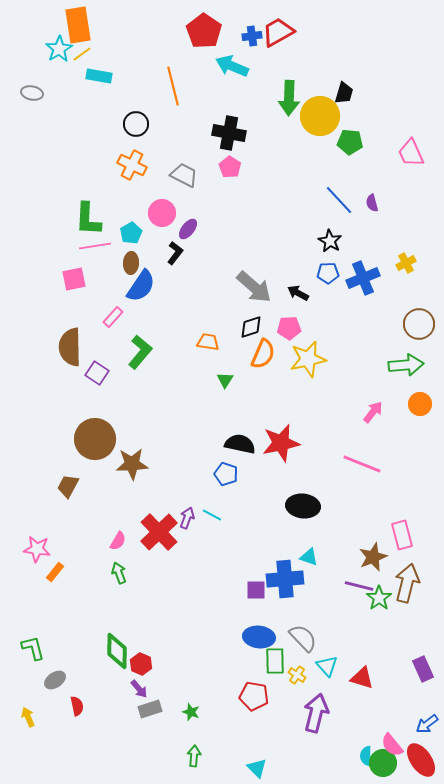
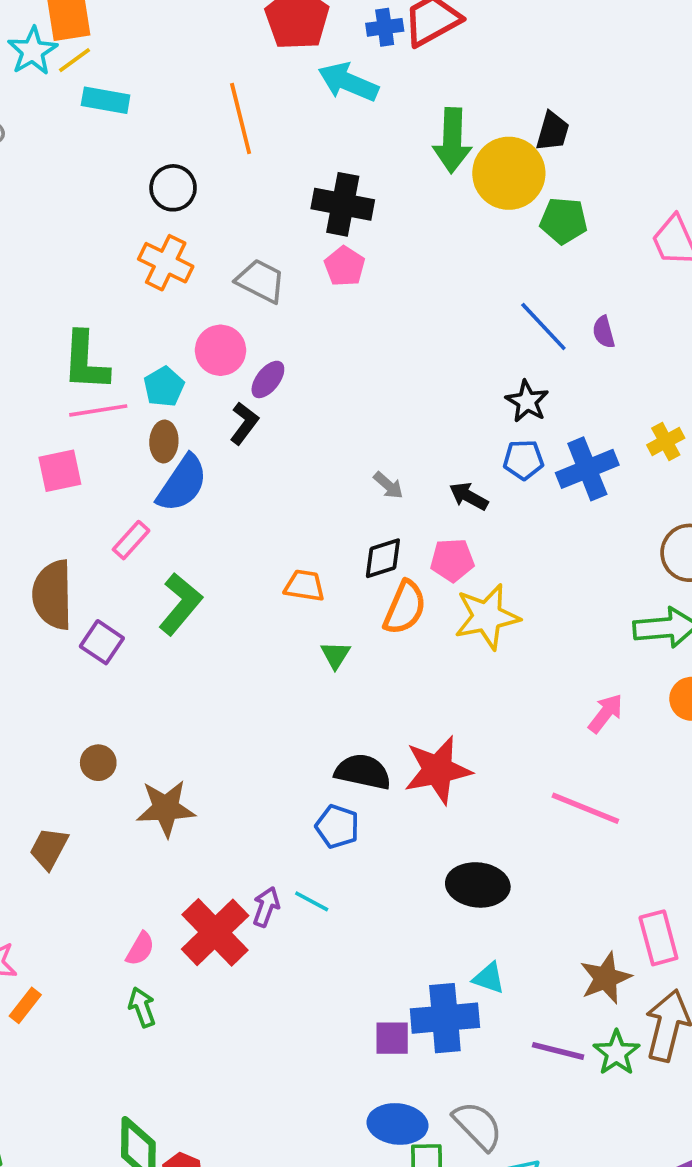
gray arrow: (254, 287) -> (388, 485), size x0.5
brown circle: (95, 439) -> (98, 763), size x0.5
purple line: (359, 586) -> (558, 1051), moved

